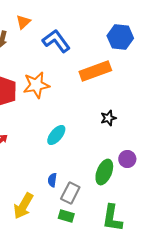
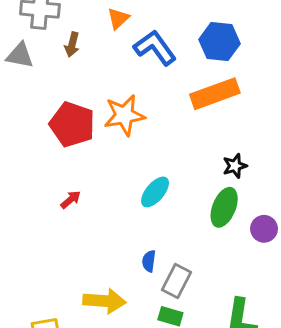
orange triangle: (23, 22) -> (118, 18), moved
blue hexagon: (120, 37) -> (220, 42), moved
green ellipse: (104, 172) -> (224, 207), moved
yellow arrow: (23, 206) -> (104, 301), turned -116

